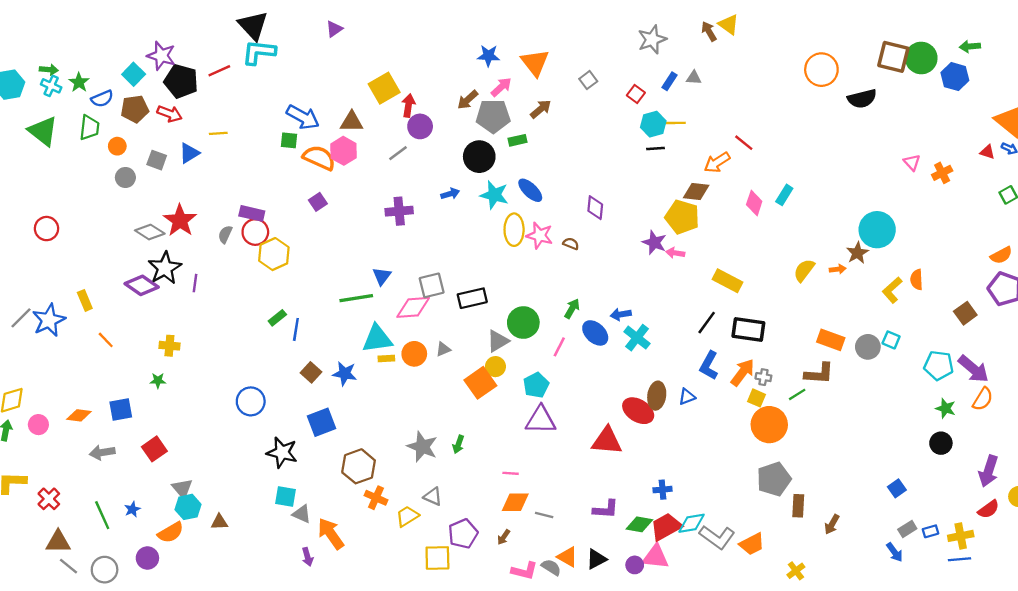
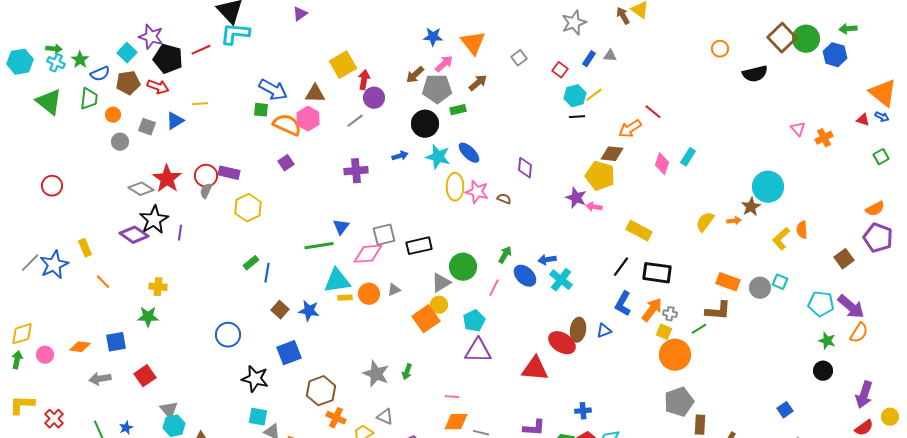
brown square: (893, 57) -> (782, 38), turned 32
orange circle: (821, 70) -> (720, 49), size x0.6
yellow line: (675, 123) -> (594, 95), turned -36
red circle: (255, 232) -> (206, 176), moved
green star: (158, 381) -> (148, 317), size x1.5

